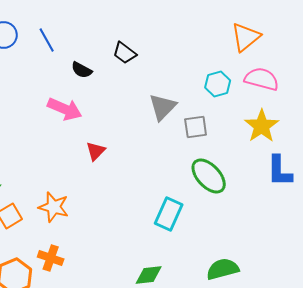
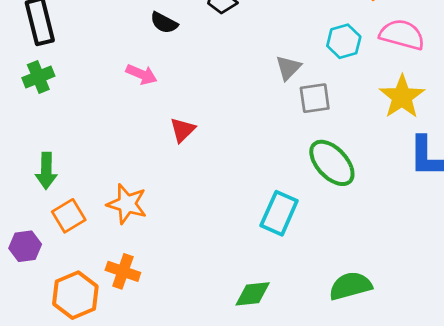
gray triangle: (163, 107) -> (288, 68), moved, size x0.7
pink arrow: (65, 109) -> (141, 74), size x0.7

